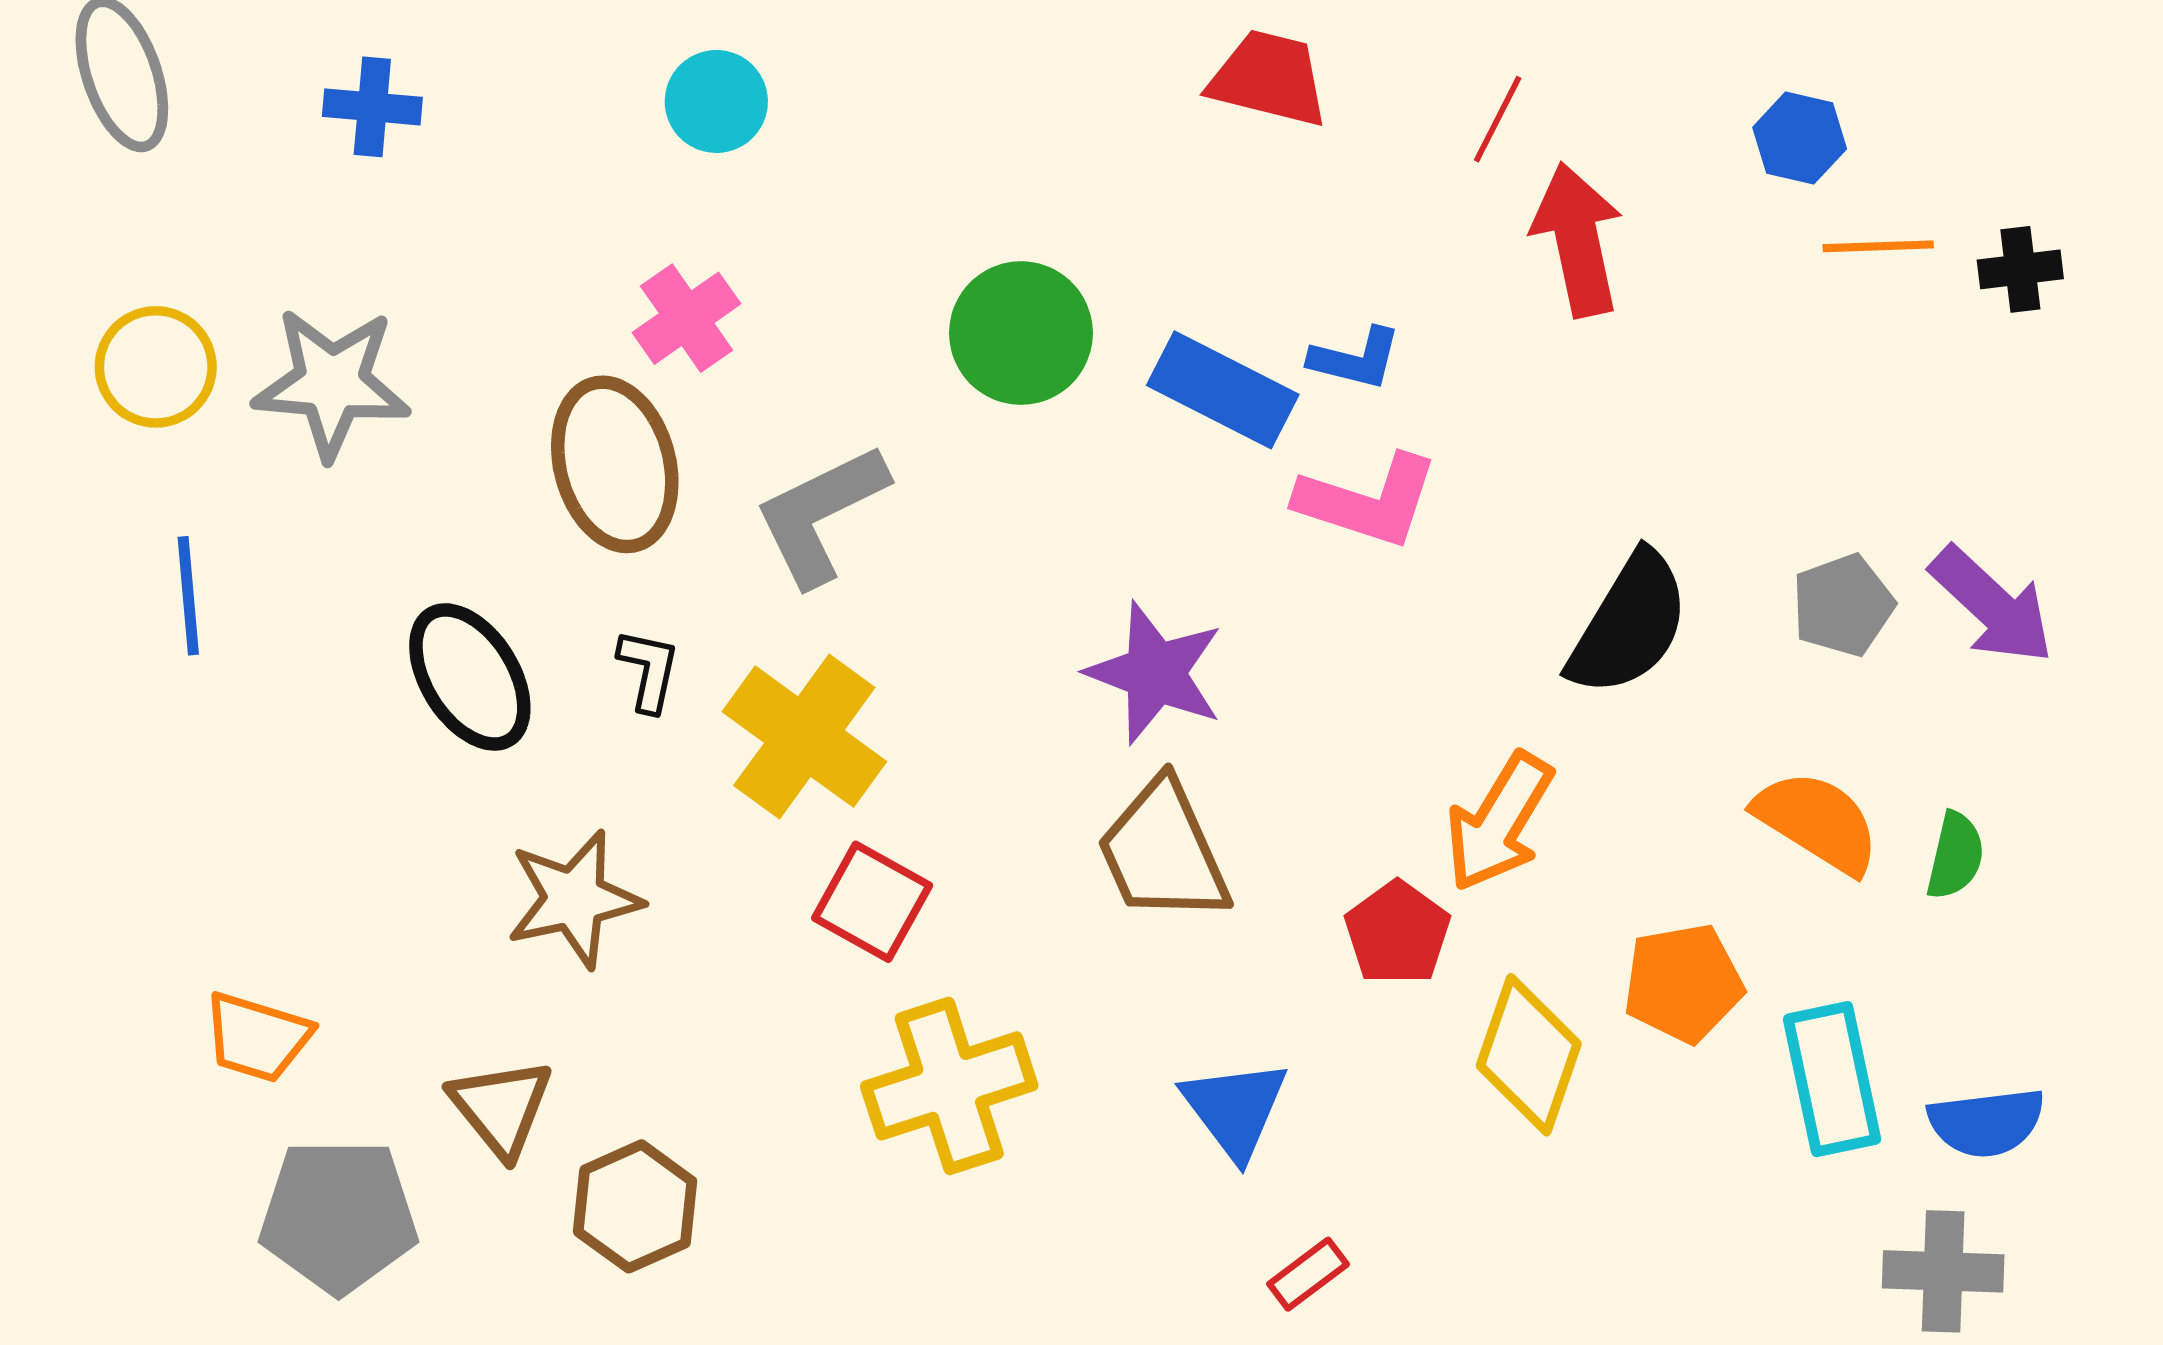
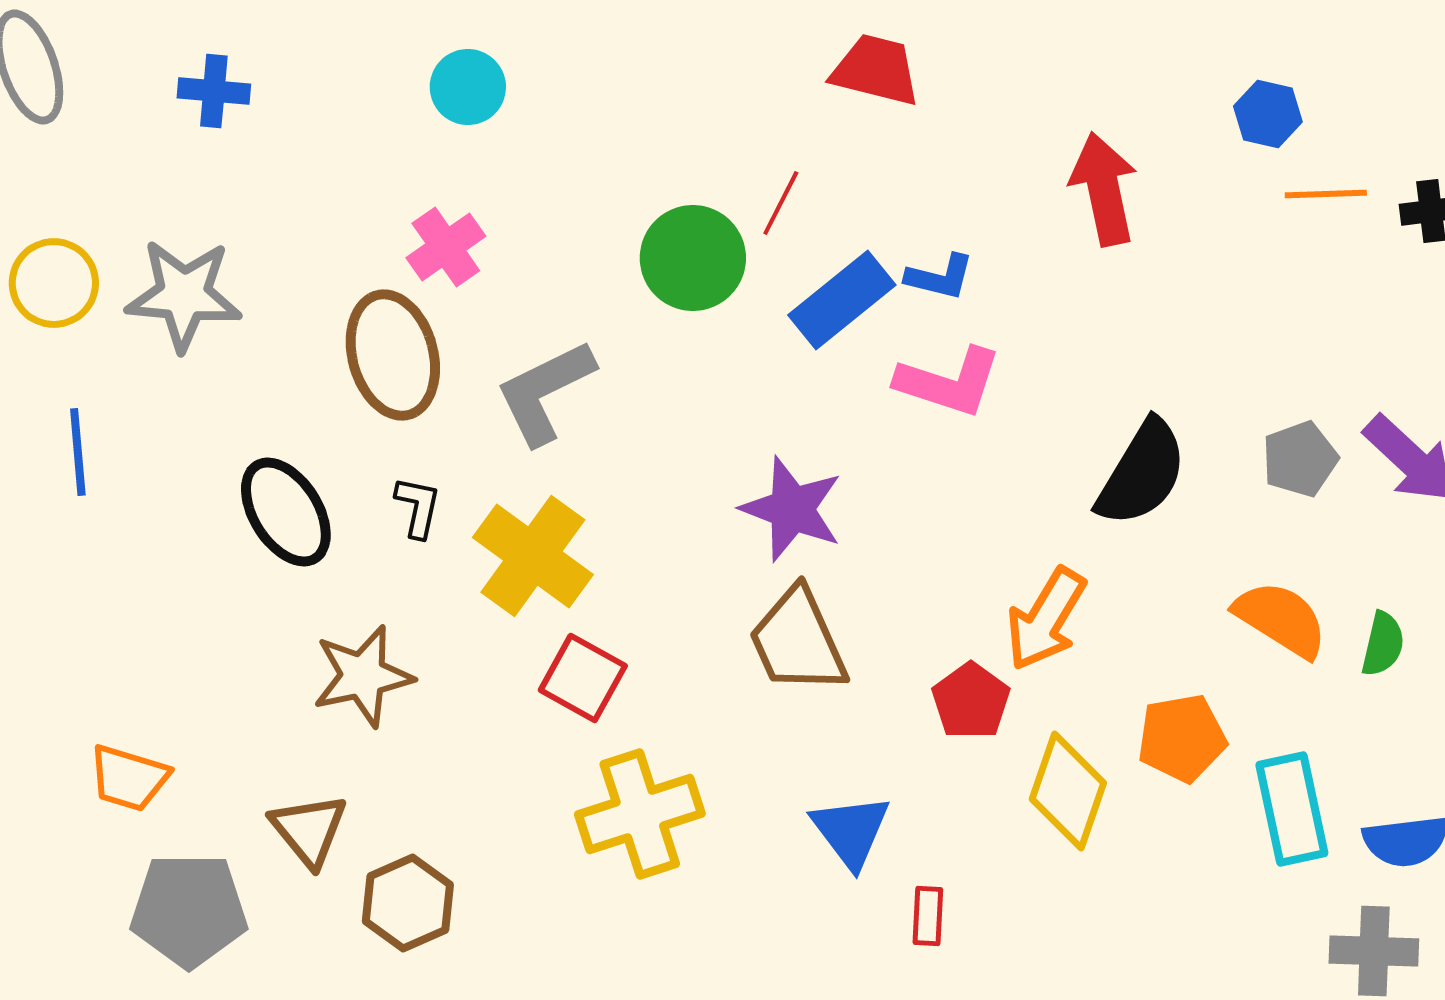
red line: (1498, 119) -> (781, 203), moved
blue rectangle: (1223, 390) -> (842, 300), turned -66
red rectangle: (1308, 1274) -> (928, 916), moved, turned -50

